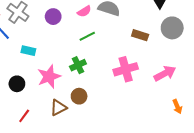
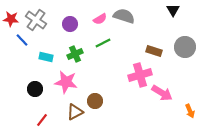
gray circle: (172, 28) -> (185, 47), moved
brown rectangle: (140, 35) -> (154, 51), moved
green cross: (78, 65) -> (75, 54), moved
pink arrow: (165, 73) -> (162, 93), moved, turned 60
pink star: (49, 77) -> (66, 82), turned 30

